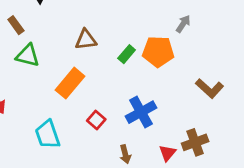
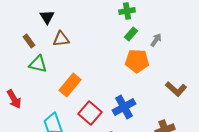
brown triangle: (86, 40) -> (61, 39), moved
green rectangle: (127, 54) -> (131, 34), moved
red square: (96, 120) -> (90, 113), size x1.6

